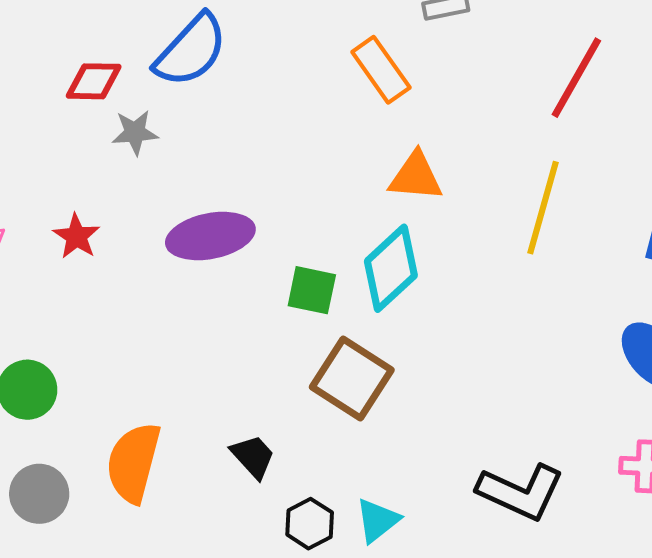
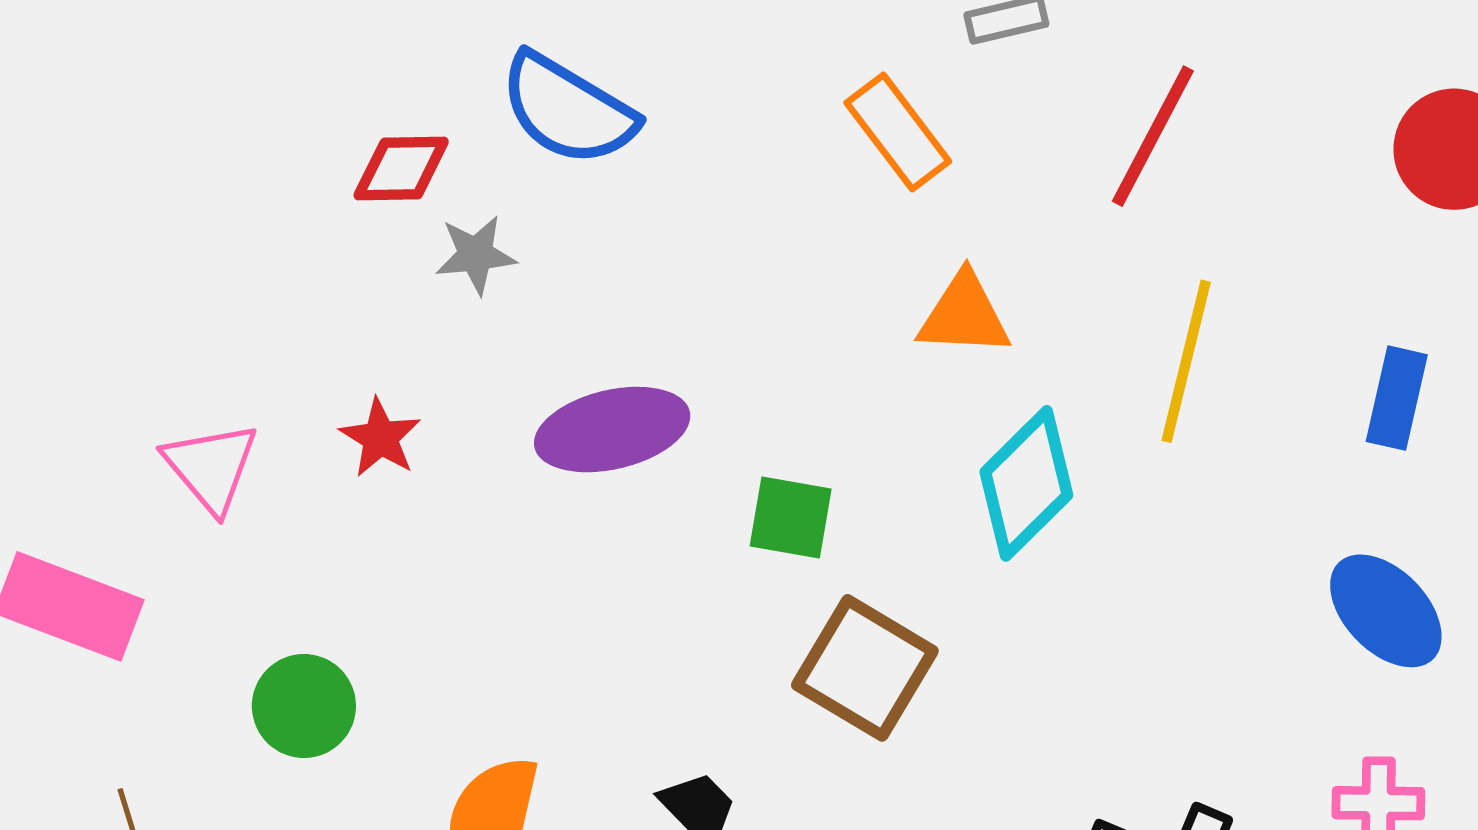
blue semicircle: (191, 50) -> (568, 110), turned 80
red line: (576, 78) -> (1153, 136), moved
cyan diamond: (391, 268) -> (1026, 483), moved

